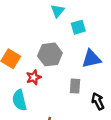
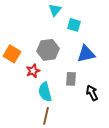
cyan square: (78, 27) -> (74, 25), turned 32
cyan semicircle: (19, 100) -> (45, 92), moved

